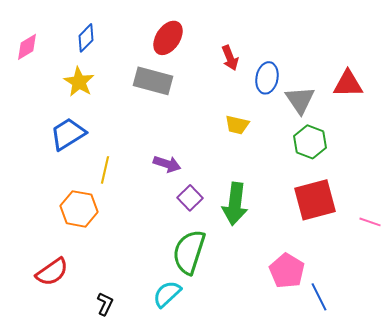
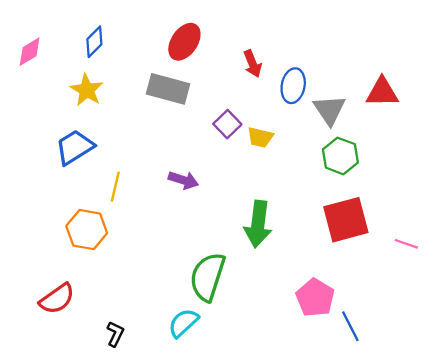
purple square: (190, 198) -> (227, 124), moved

